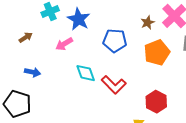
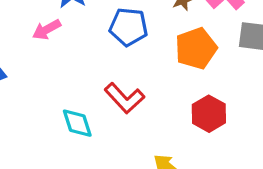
cyan diamond: (86, 73) -> (77, 123), moved
red hexagon: (156, 102) -> (209, 114), moved

